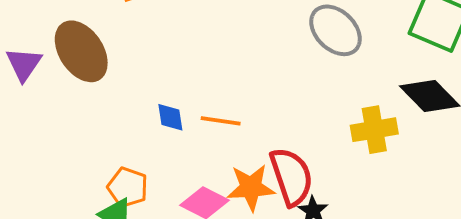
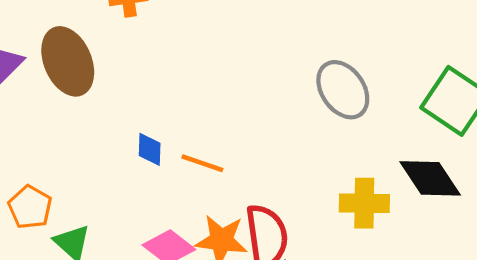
orange pentagon: (128, 187) -> (30, 207), moved

